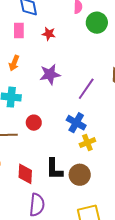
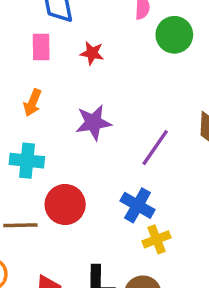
red circle: (34, 123) -> (65, 204), size x1.5

